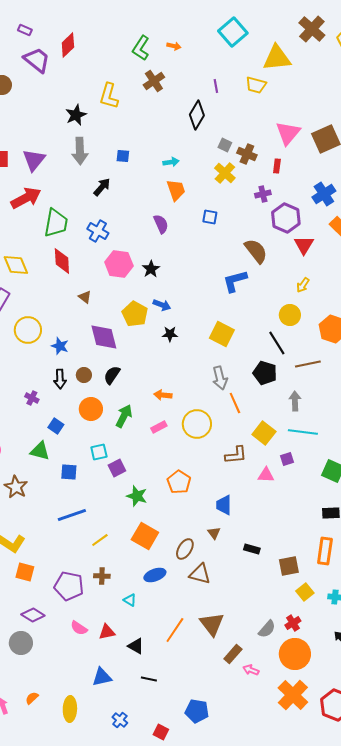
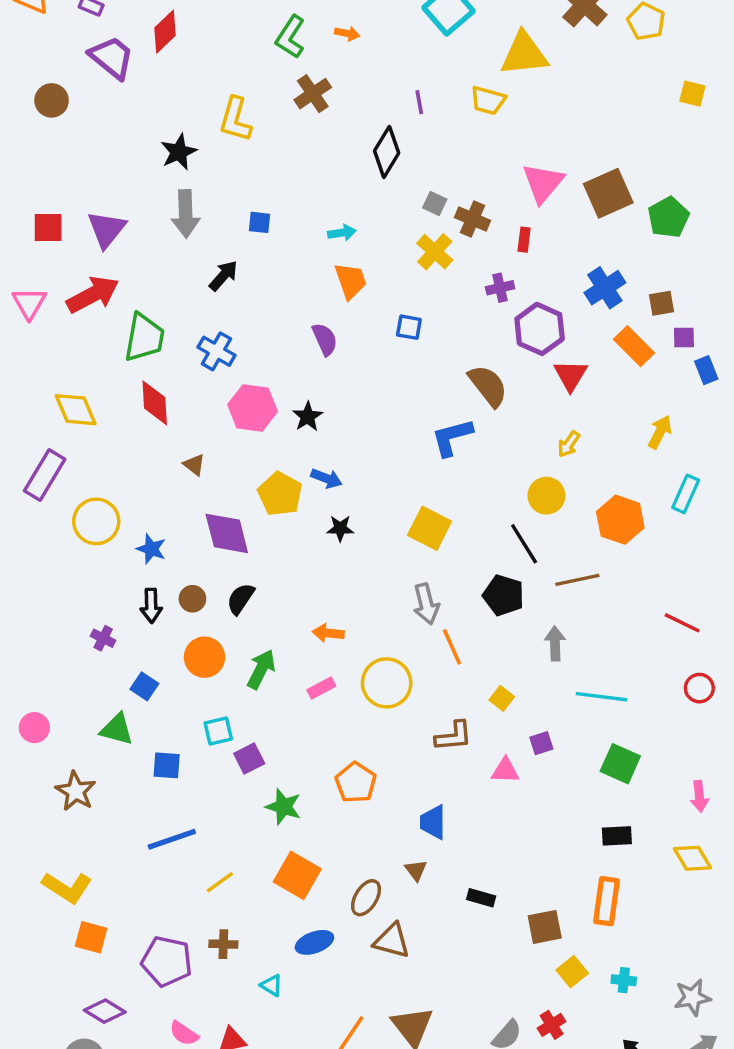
cyan line: (303, 432) -> (601, 697), moved
yellow square: (264, 433) -> (502, 698), size x0.6

